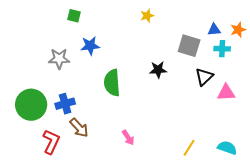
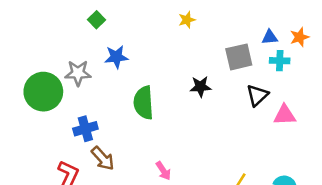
green square: (74, 16) -> (97, 20), turned 32
gray square: (189, 46) -> (239, 57), turned -30
green circle: (31, 105) -> (43, 92), moved

